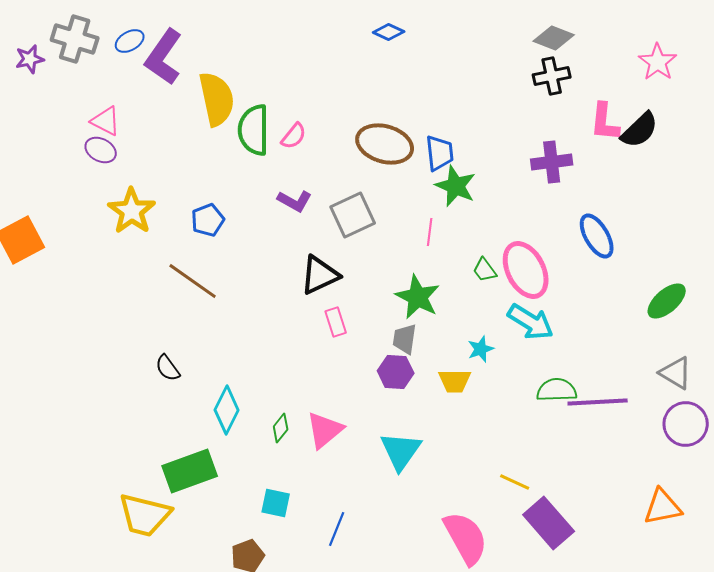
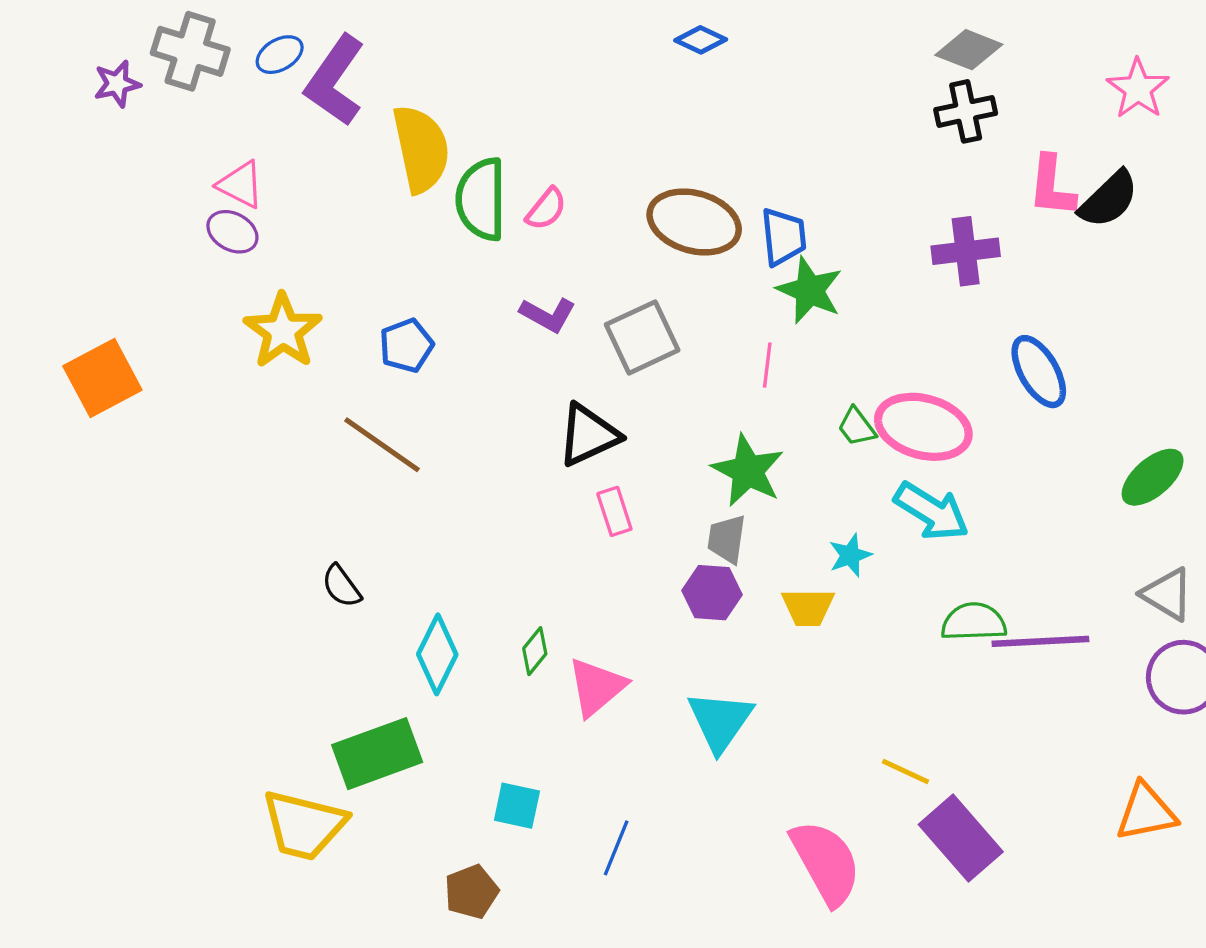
pink ellipse: (526, 270) -> (923, 427), turned -48
green diamond: (281, 428) -> (535, 651), moved

